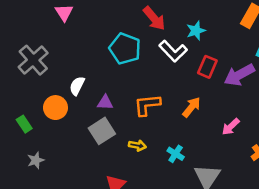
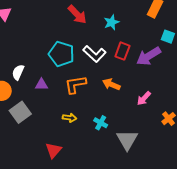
cyan pentagon: (125, 49) -> (61, 54), moved
white L-shape: (173, 51) -> (94, 54), moved
orange arrow: (192, 107) -> (111, 84), turned -102
gray square: (102, 131) -> (20, 112), moved

